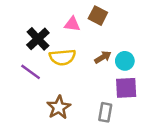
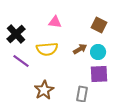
brown square: (98, 16) -> (99, 25), moved
black cross: (38, 39) -> (16, 34), moved

